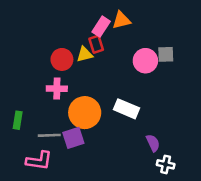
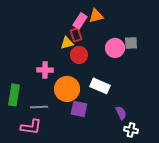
red circle: (62, 59) -> (79, 55), moved
green rectangle: (18, 120) -> (14, 95), size x1.5
purple square: (73, 138) -> (79, 109), moved, turned 30

